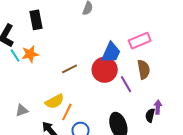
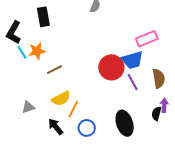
blue trapezoid: (111, 53) -> (132, 60), moved, turned 50
brown line: (70, 69) -> (54, 70), moved
brown semicircle: (144, 70) -> (159, 78), moved

